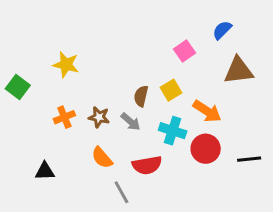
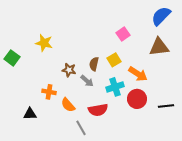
blue semicircle: (222, 30) -> (161, 16), moved, size x1.5
orange cross: (64, 117) -> (49, 92), moved, turned 32
brown star: (99, 117) -> (69, 70), moved
cyan cross: (173, 131) -> (115, 87), turned -36

